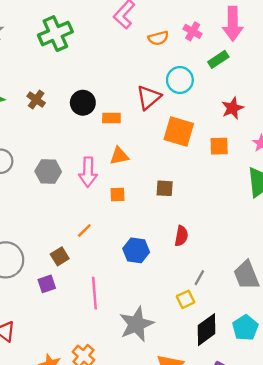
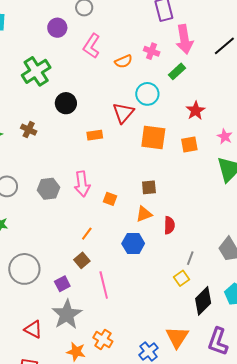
black circle: (83, 103) -> (66, 103), moved
orange triangle: (119, 156) -> (144, 214), moved
orange square: (117, 194) -> (110, 199), turned 32
brown square: (60, 256) -> (82, 260), moved
gray star: (136, 324) -> (67, 314), moved

